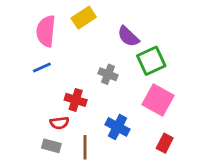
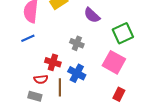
green square: (151, 61) -> (123, 33), moved
blue cross: (117, 127) -> (77, 73), moved
brown line: (85, 147) -> (60, 87), moved

